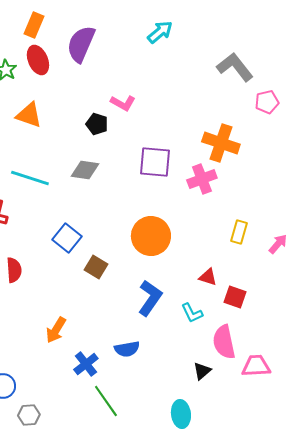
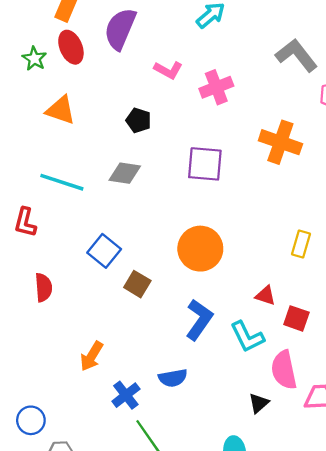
pink L-shape: (123, 103) -> (168, 70), moved
pink cross: (202, 179) -> (216, 87), moved
cyan L-shape: (192, 313) -> (247, 337), size x1.4

